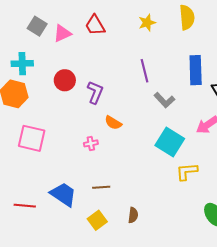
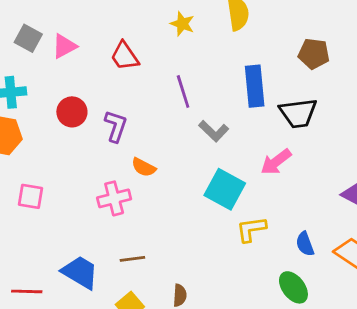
yellow star: (147, 23) -> (182, 24), turned -30
red trapezoid: (95, 25) -> (125, 56), moved
pink square: (32, 138) -> (30, 196), size x0.7
pink cross: (91, 143) -> (114, 198), size x1.6

